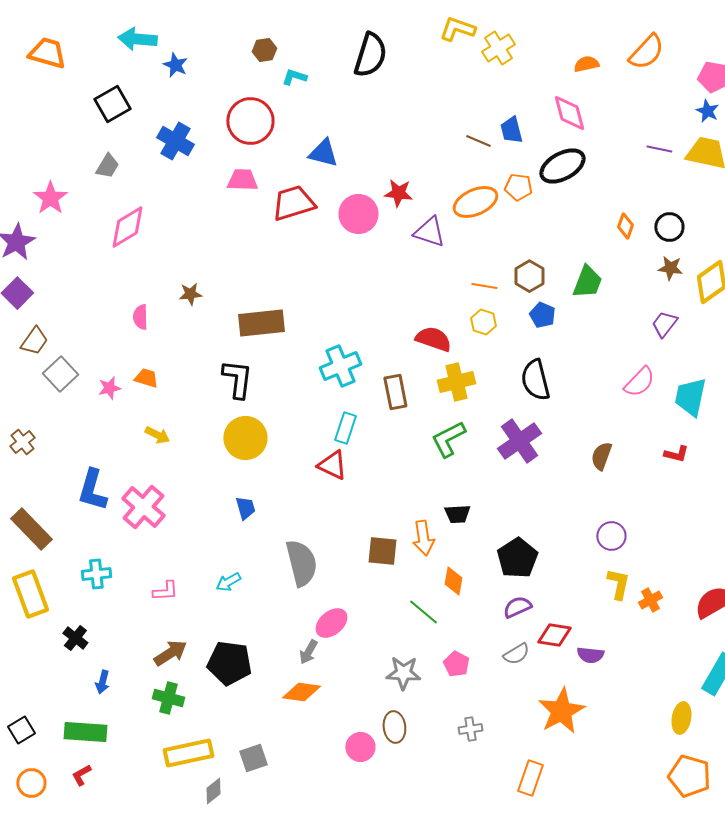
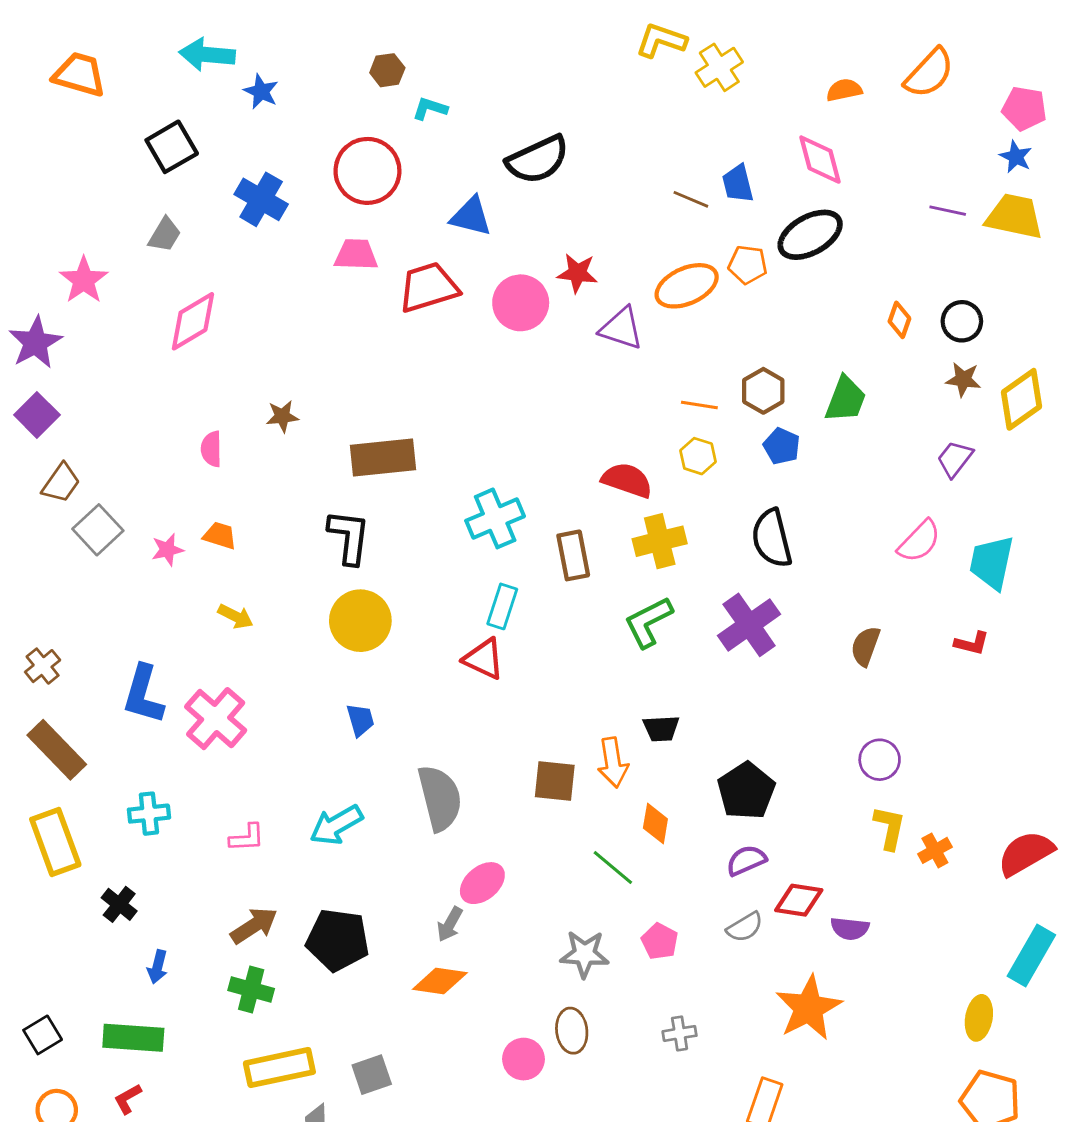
black semicircle: (370, 55) -> (538, 160), moved, turned 48
brown cross: (22, 442) -> (43, 666), moved
cyan arrow: (228, 582) -> (336, 825), size x1.5

